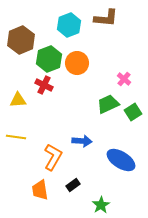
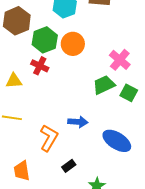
pink cross: (124, 79) -> (120, 60), size x1.5
green square: (133, 112) -> (129, 93), turned -30
orange trapezoid: (40, 190) -> (22, 171), moved

